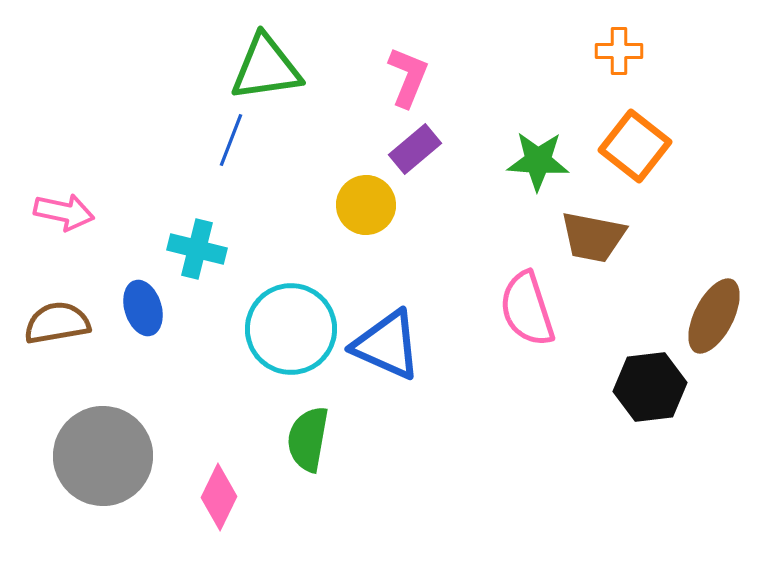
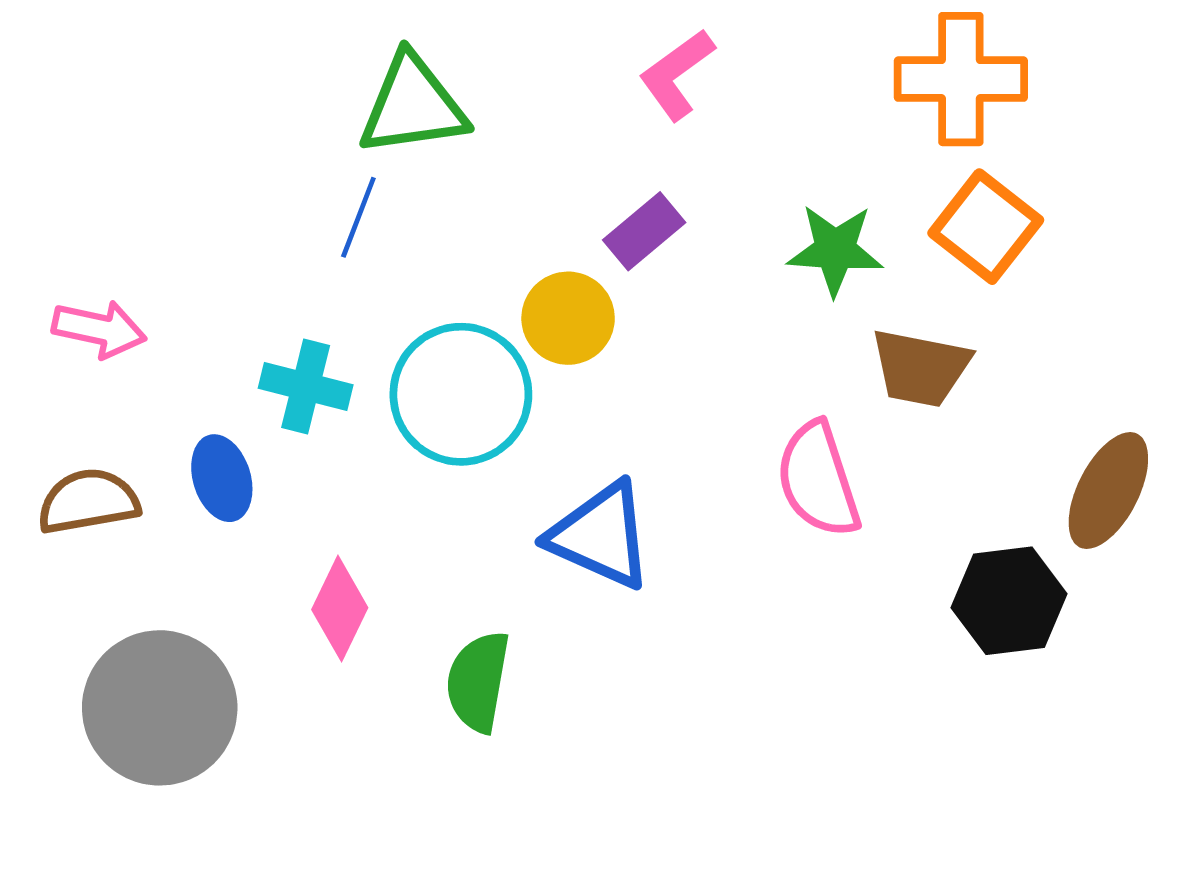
orange cross: (619, 51) -> (961, 79), size x1.8
pink L-shape: (408, 77) -> (677, 74), moved, turned -148
cyan circle: (291, 329) -> (461, 394), moved
pink diamond: (219, 497) -> (340, 609), moved

